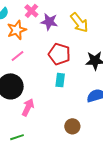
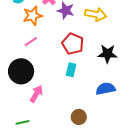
yellow arrow: (79, 23) -> (96, 14), turned -45

